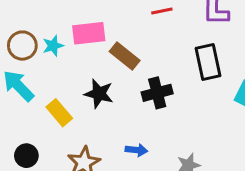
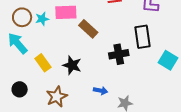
black cross: (157, 93) -> (119, 54), moved
black star: (99, 94) -> (72, 65), moved
blue arrow: (136, 150) -> (101, 91), moved

